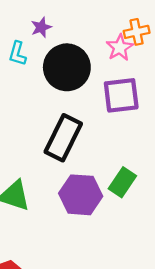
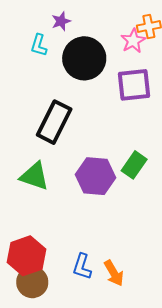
black rectangle: (63, 138) -> (54, 122), moved

